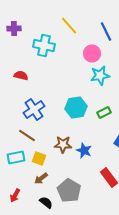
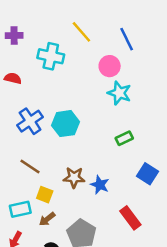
red semicircle: (21, 76) -> (13, 78), moved
cyan star: (100, 76) -> (119, 93), turned 30
cyan hexagon: (76, 108) -> (65, 124), moved
blue cross: (34, 110) -> (30, 121), moved
cyan rectangle: (16, 158) -> (20, 209), moved

